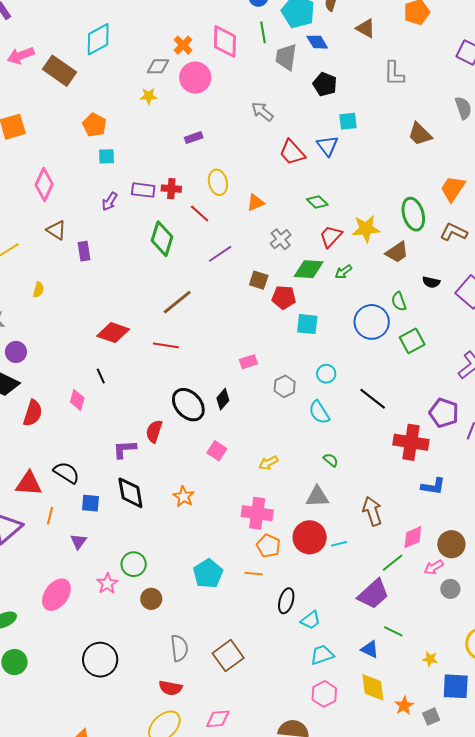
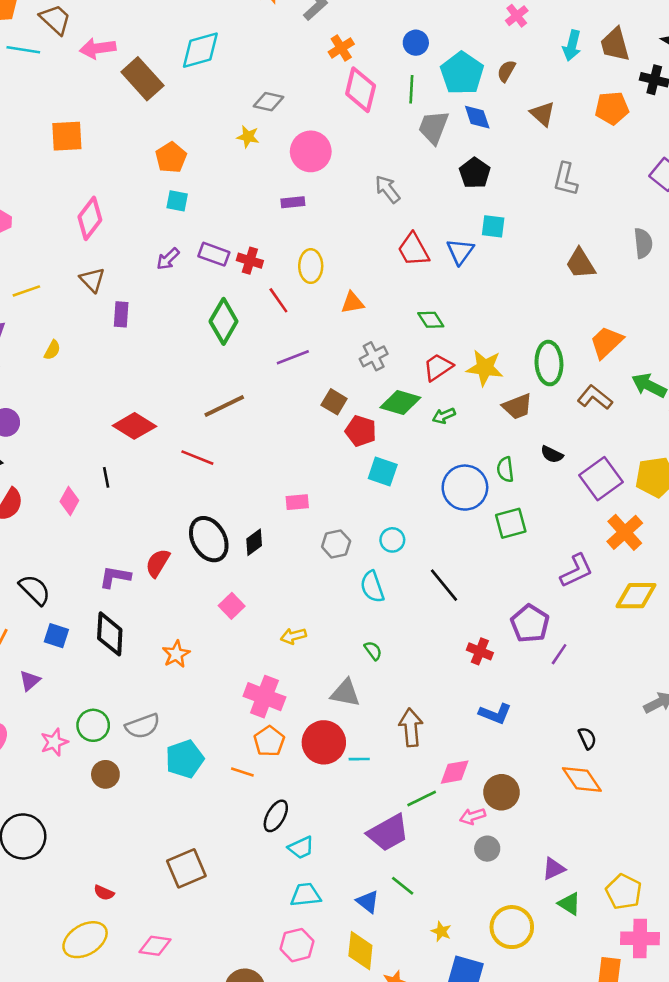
orange cross: (183, 45) -> (341, 48), moved
pink circle: (195, 78) -> (311, 151), moved
red cross: (411, 442) -> (480, 651), size x0.6
gray semicircle: (179, 648) -> (143, 726), moved, turned 64
red semicircle: (170, 688) -> (104, 893), size x0.7

